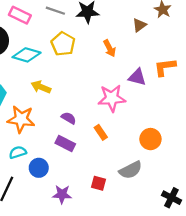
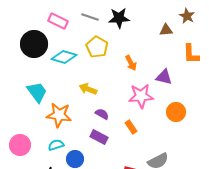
brown triangle: (139, 25) -> (166, 30), turned 32
orange arrow: (110, 48) -> (131, 63), moved
orange L-shape: (165, 67) -> (191, 54), moved, turned -85
yellow arrow: (41, 87) -> (88, 89), moved
orange circle: (150, 139) -> (176, 112), moved

